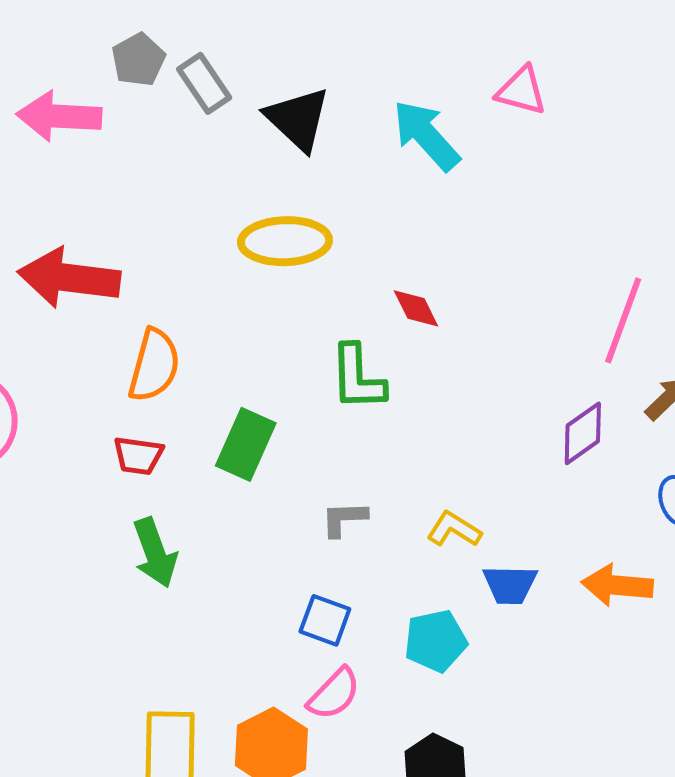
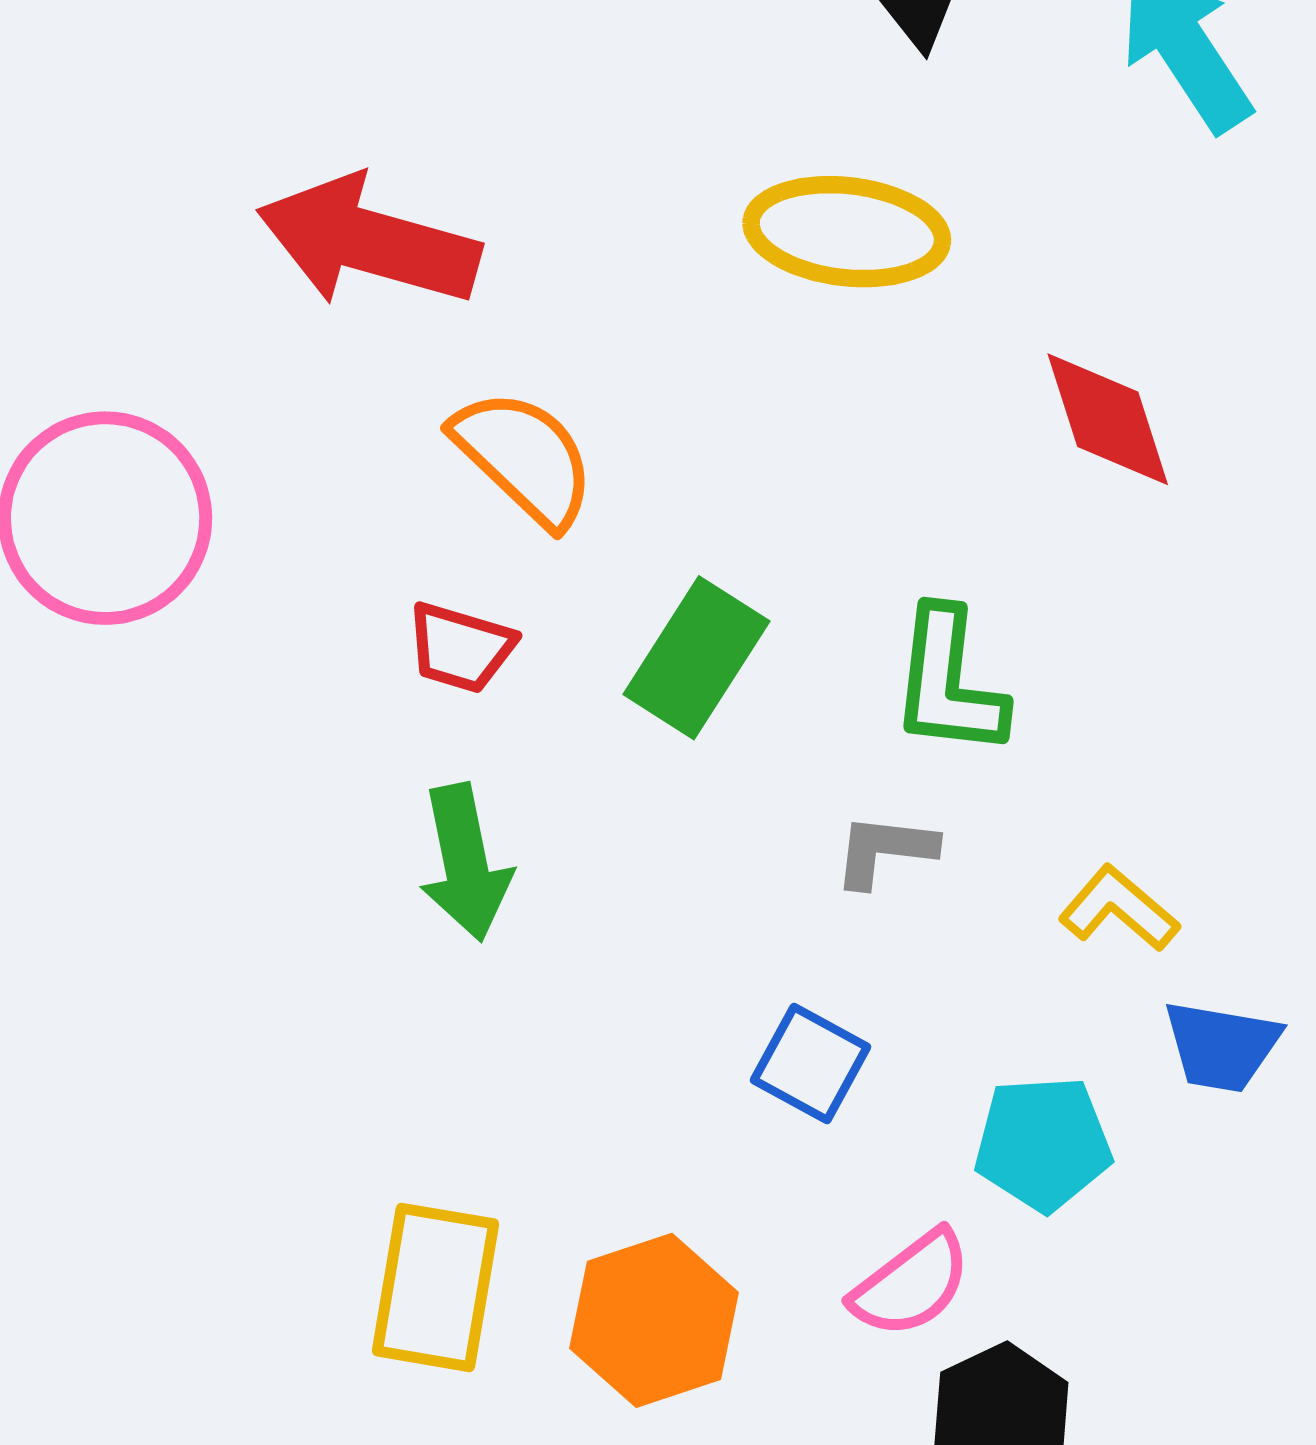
red diamond: (416, 308) -> (1108, 419), size x1.4
orange semicircle: (154, 365) -> (524, 458), turned -70
green L-shape: (357, 378) -> (949, 682), moved
pink semicircle: (334, 694) -> (911, 1284), moved

